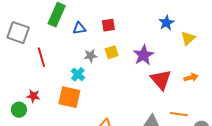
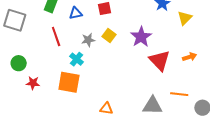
yellow square: (112, 52) -> (109, 35), turned -32
red line: (41, 57) -> (56, 36), moved
green circle: (19, 110) -> (19, 63), moved

